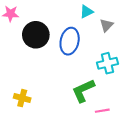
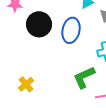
yellow cross: (22, 98) -> (26, 84), turned 35

